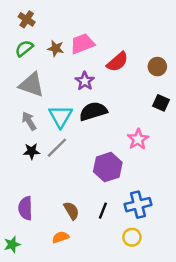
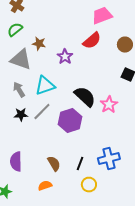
pink trapezoid: (82, 44) -> (102, 16), moved
brown star: (56, 48) -> (39, 44), moved
black semicircle: (93, 111) -> (85, 97), moved, turned 60
cyan triangle: (61, 116) -> (45, 86), turned 40
purple hexagon: (108, 167) -> (70, 121), moved
yellow circle: (132, 237) -> (89, 185), moved

